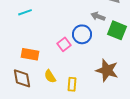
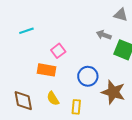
blue circle: (82, 34) -> (88, 76), moved
pink square: (64, 44) -> (58, 51), moved
orange rectangle: (30, 54) -> (47, 70), moved

